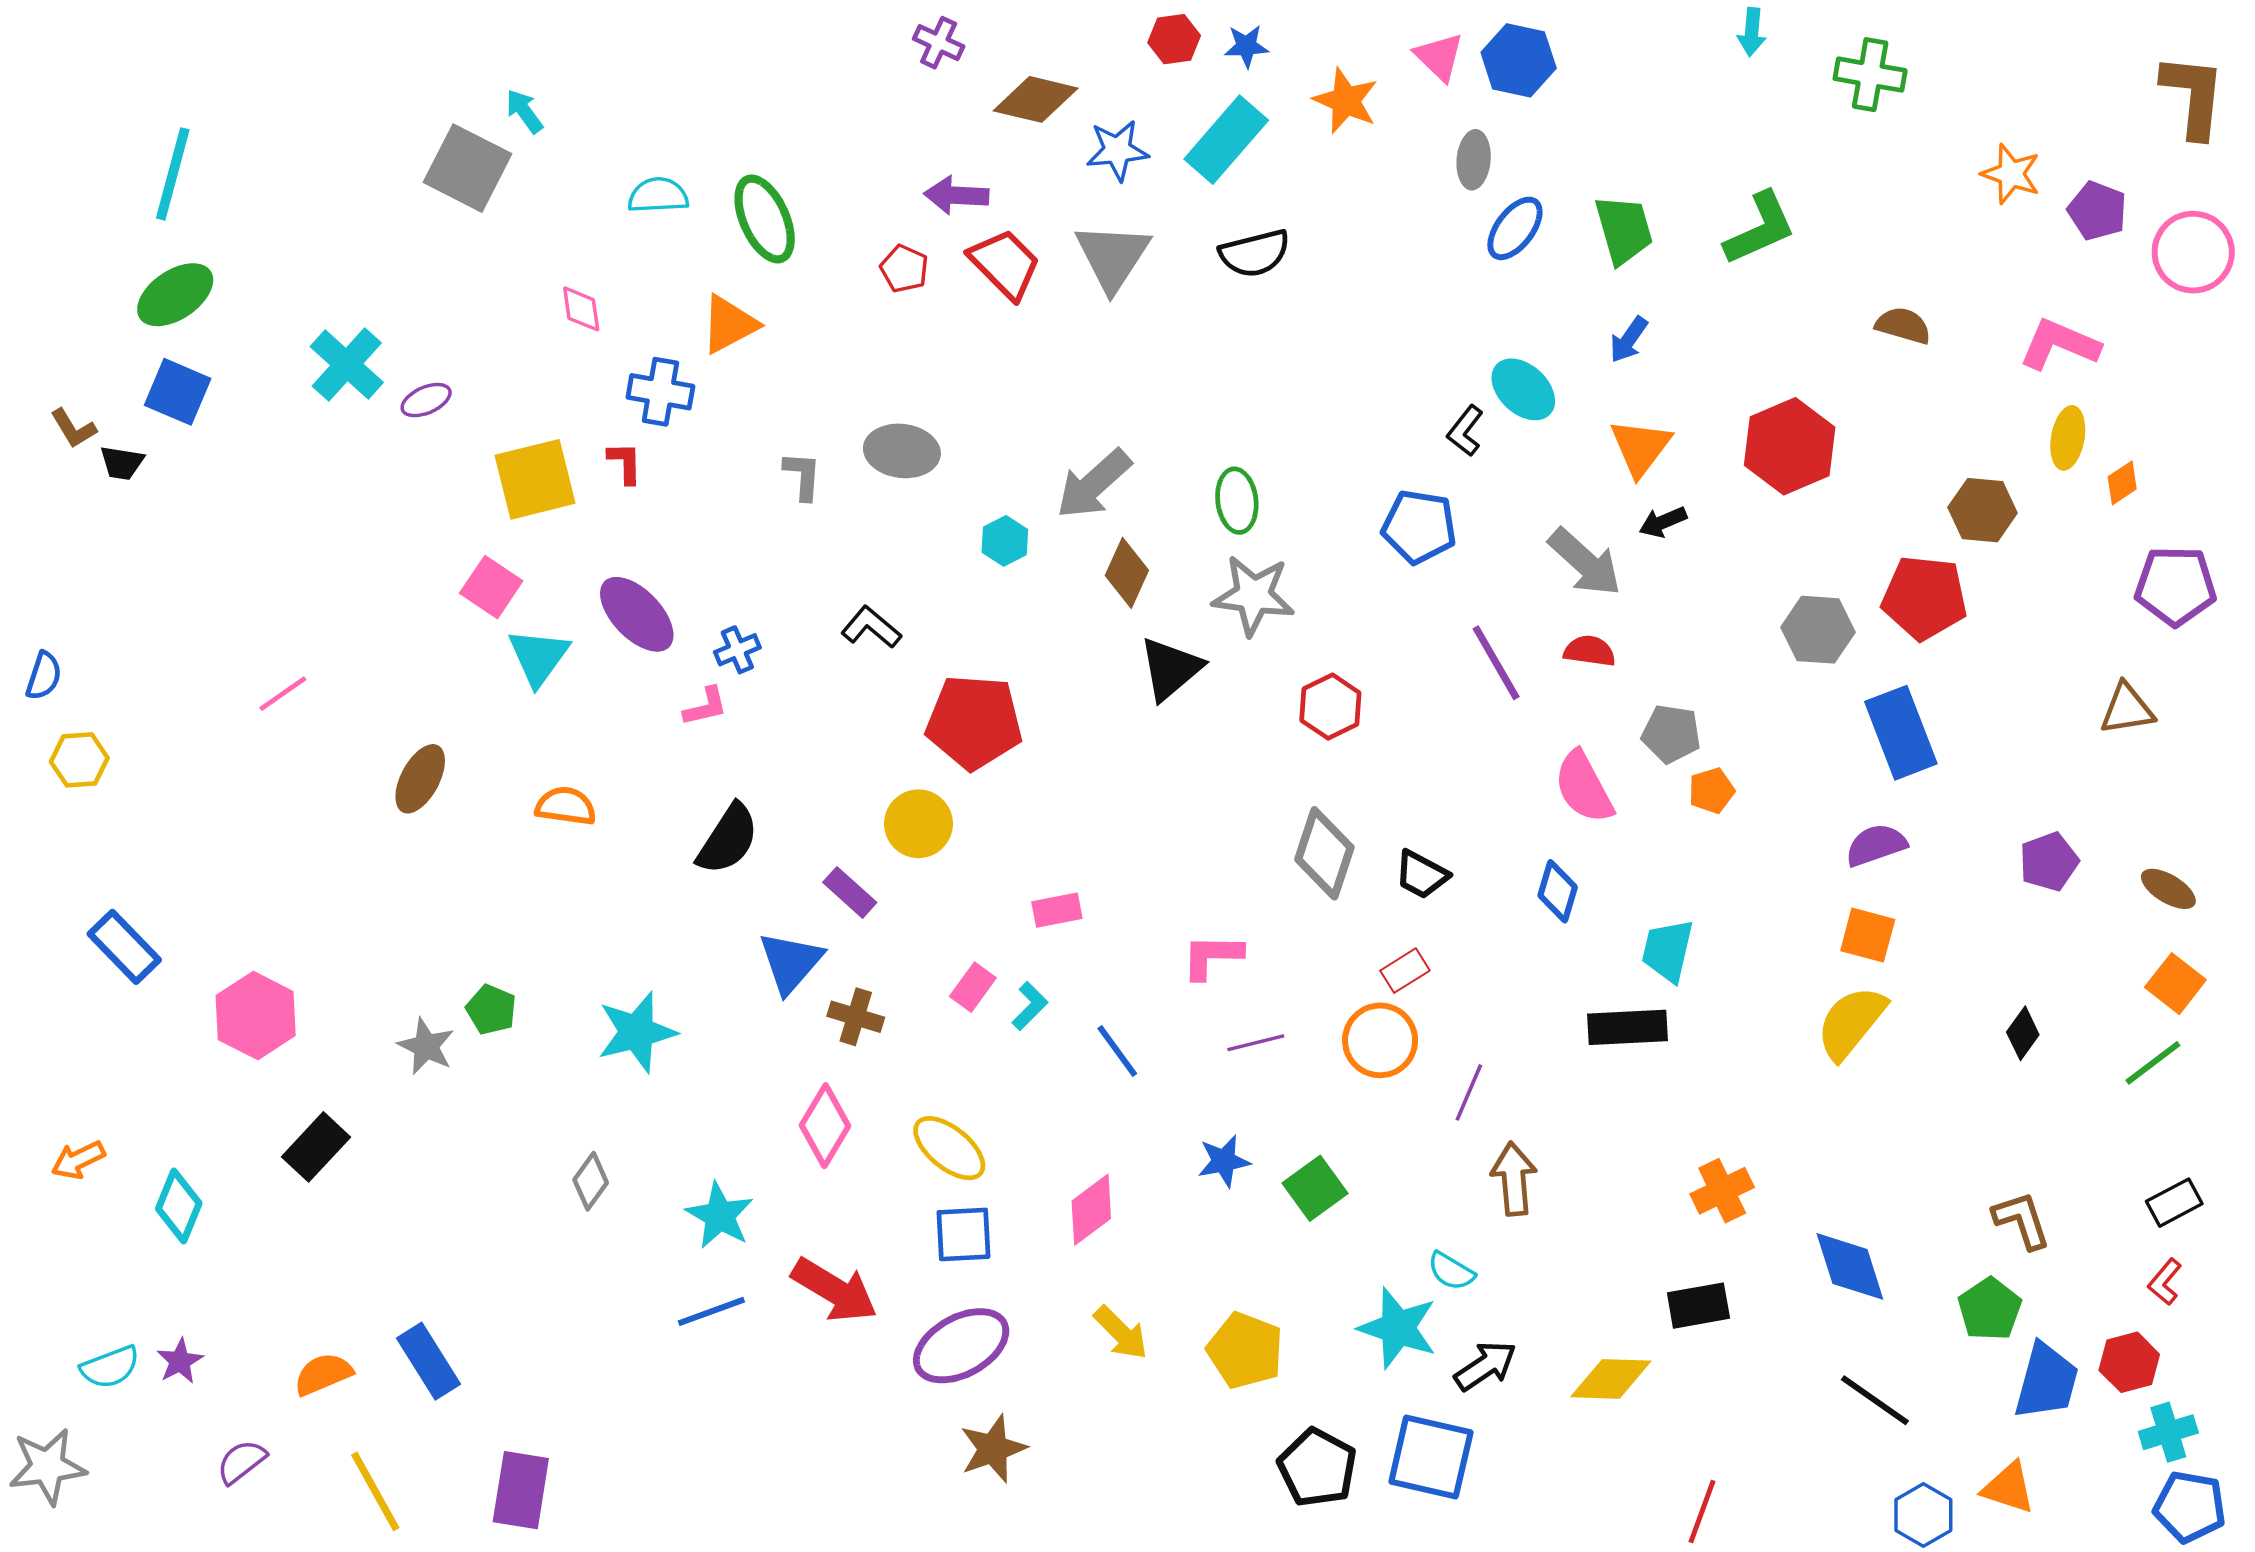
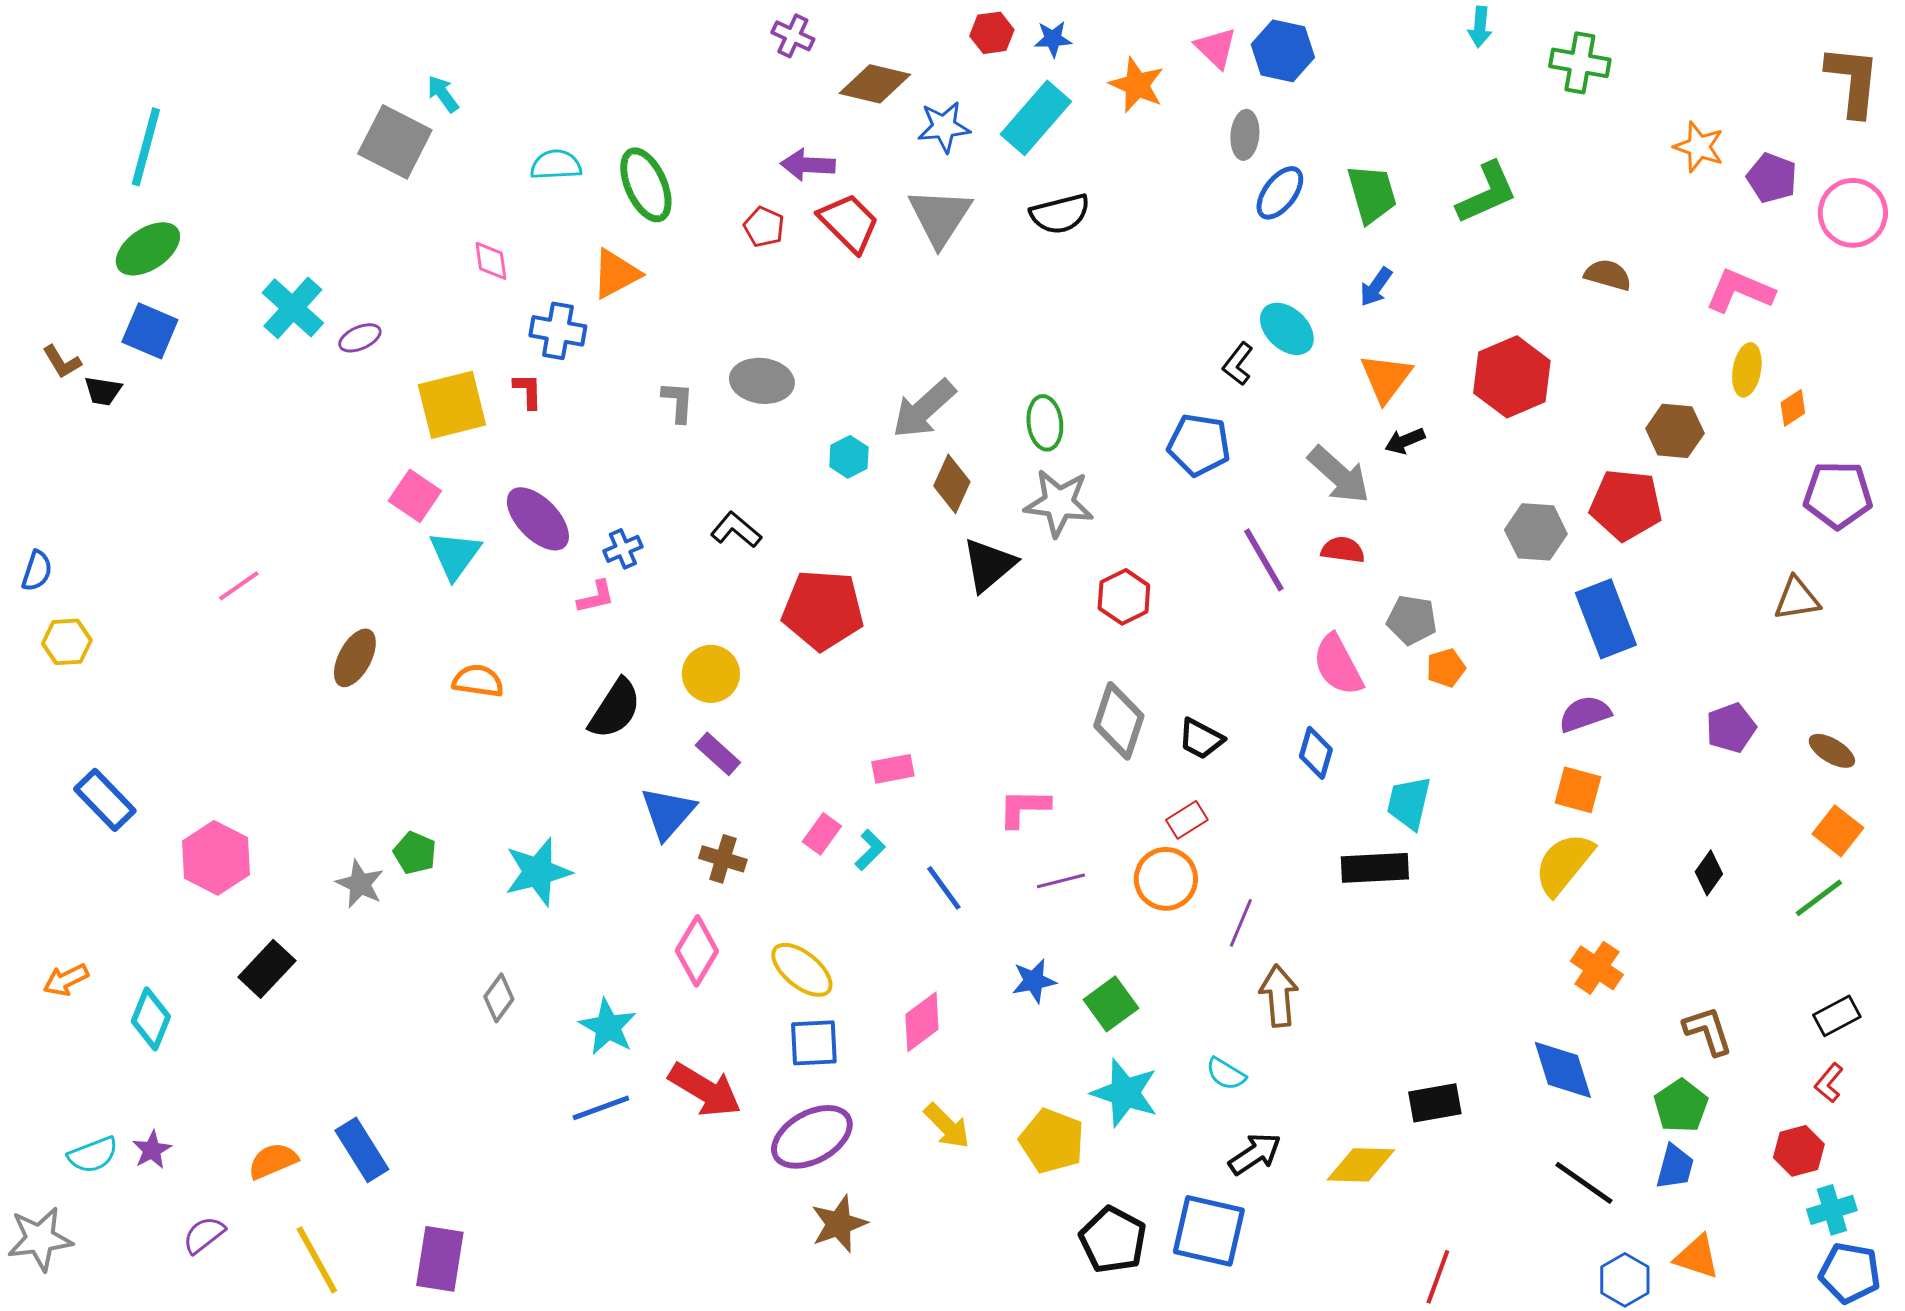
yellow circle: (918, 824) -> (711, 674), moved
orange cross: (1722, 1191) -> (1597, 968), moved, turned -30
cyan star: (1398, 1328) -> (1125, 1093), moved
blue trapezoid: (2046, 1381) -> (1675, 1167), moved, size x0.7

